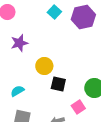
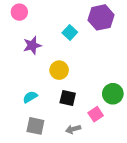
cyan square: (54, 12) -> (70, 32), moved
black square: (58, 84) -> (68, 98), moved

